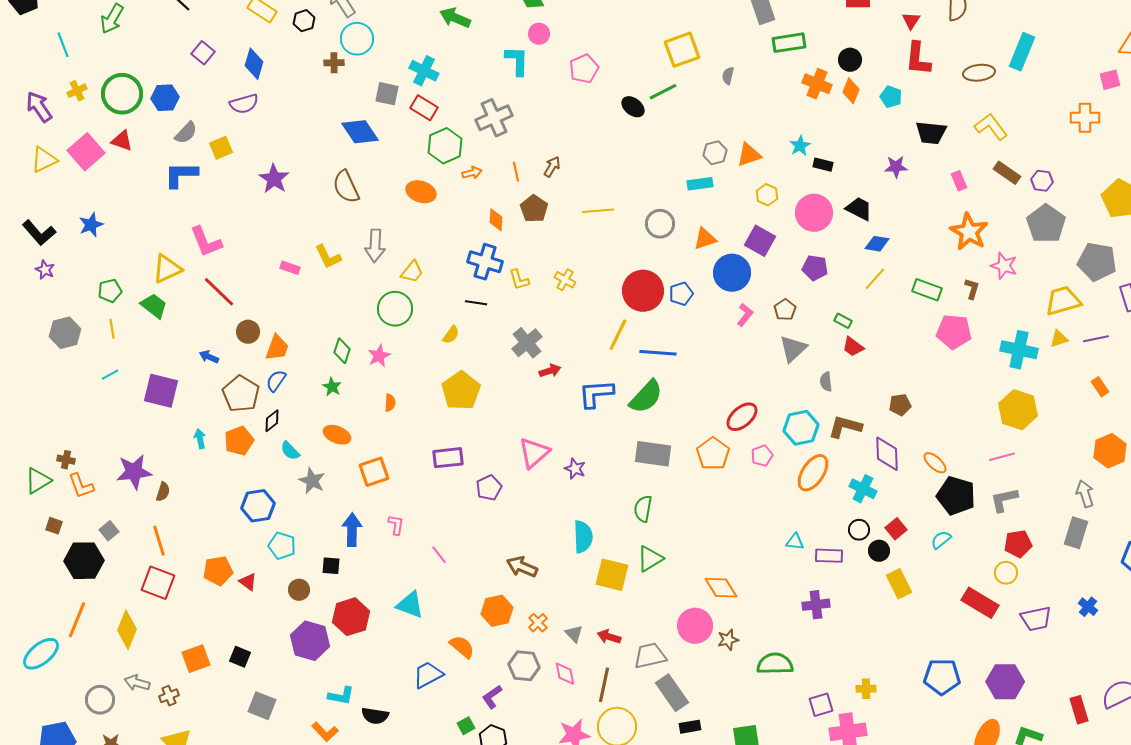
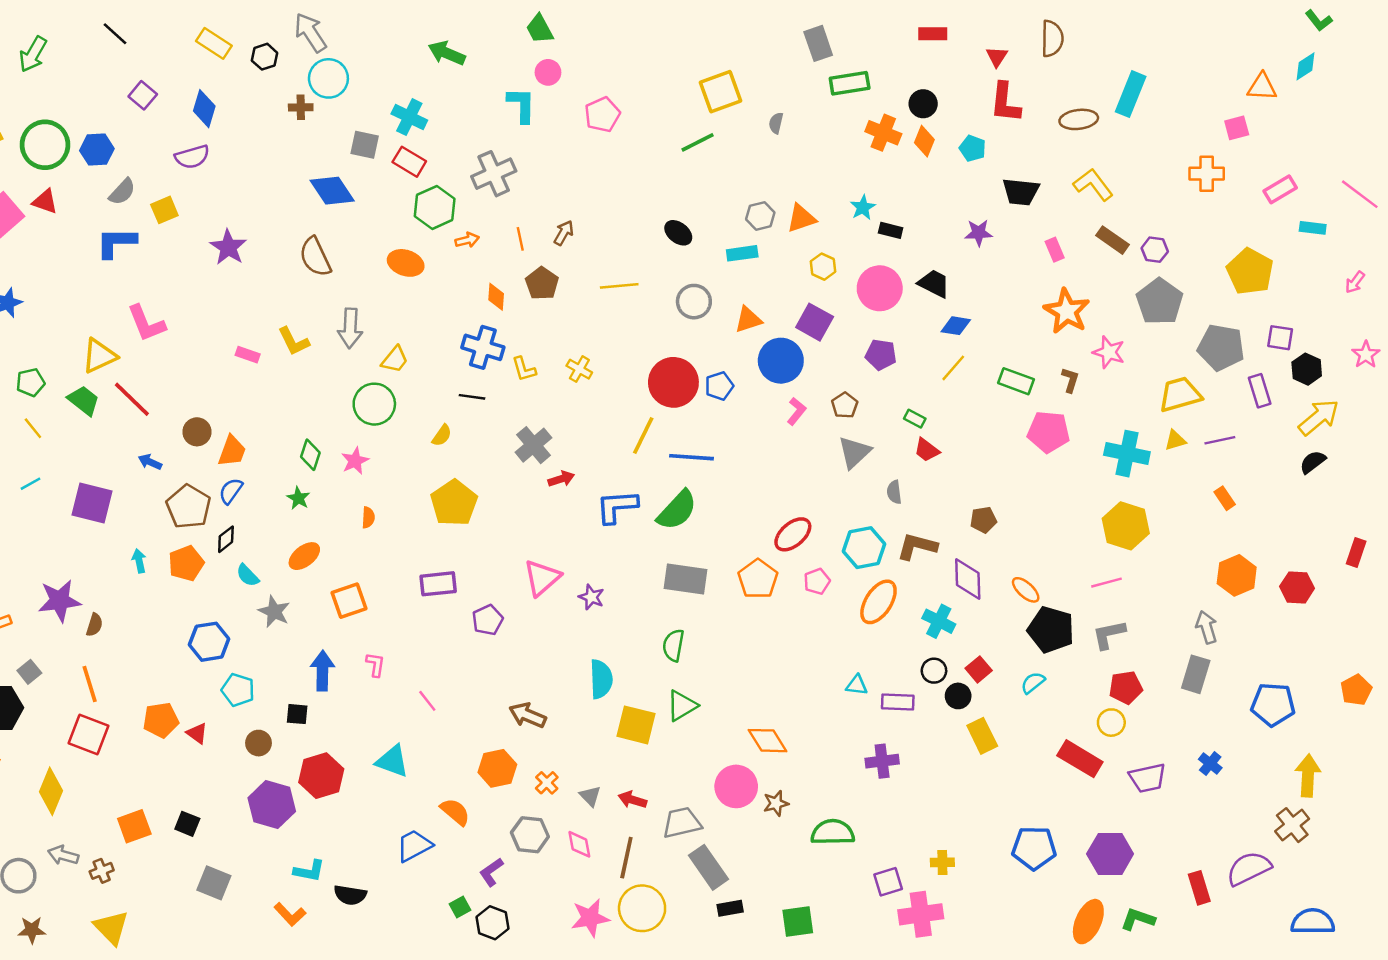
black ellipse: (633, 107) -> (678, 233), moved
red line: (219, 292) -> (132, 399), moved
yellow line: (112, 329) -> (33, 428), turned -30
orange ellipse: (337, 435) -> (304, 556), turned -60

